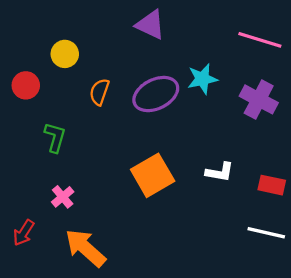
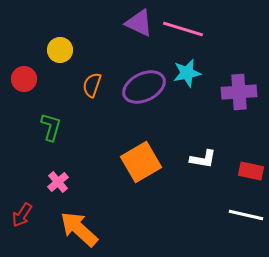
pink line: (260, 40) -> (183, 29), moved
purple cross: (259, 99) -> (239, 92), turned -32

